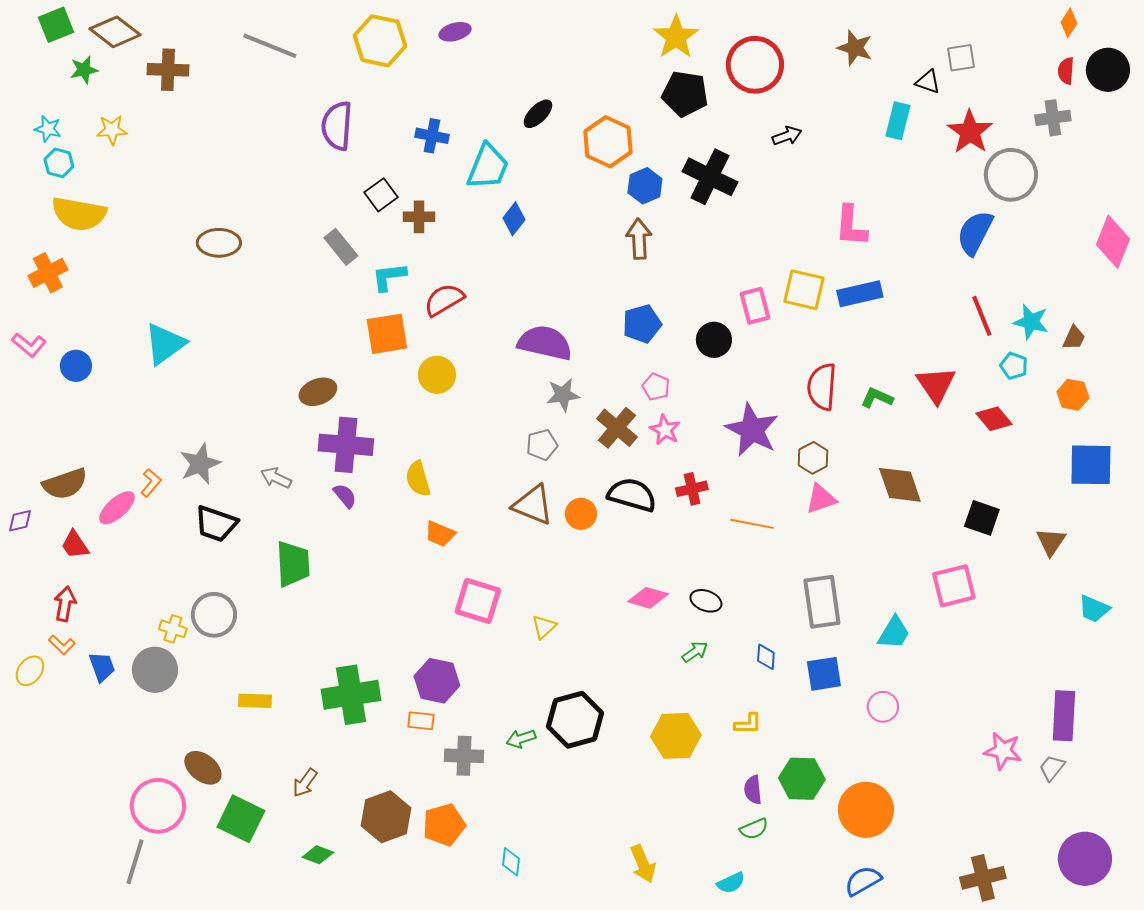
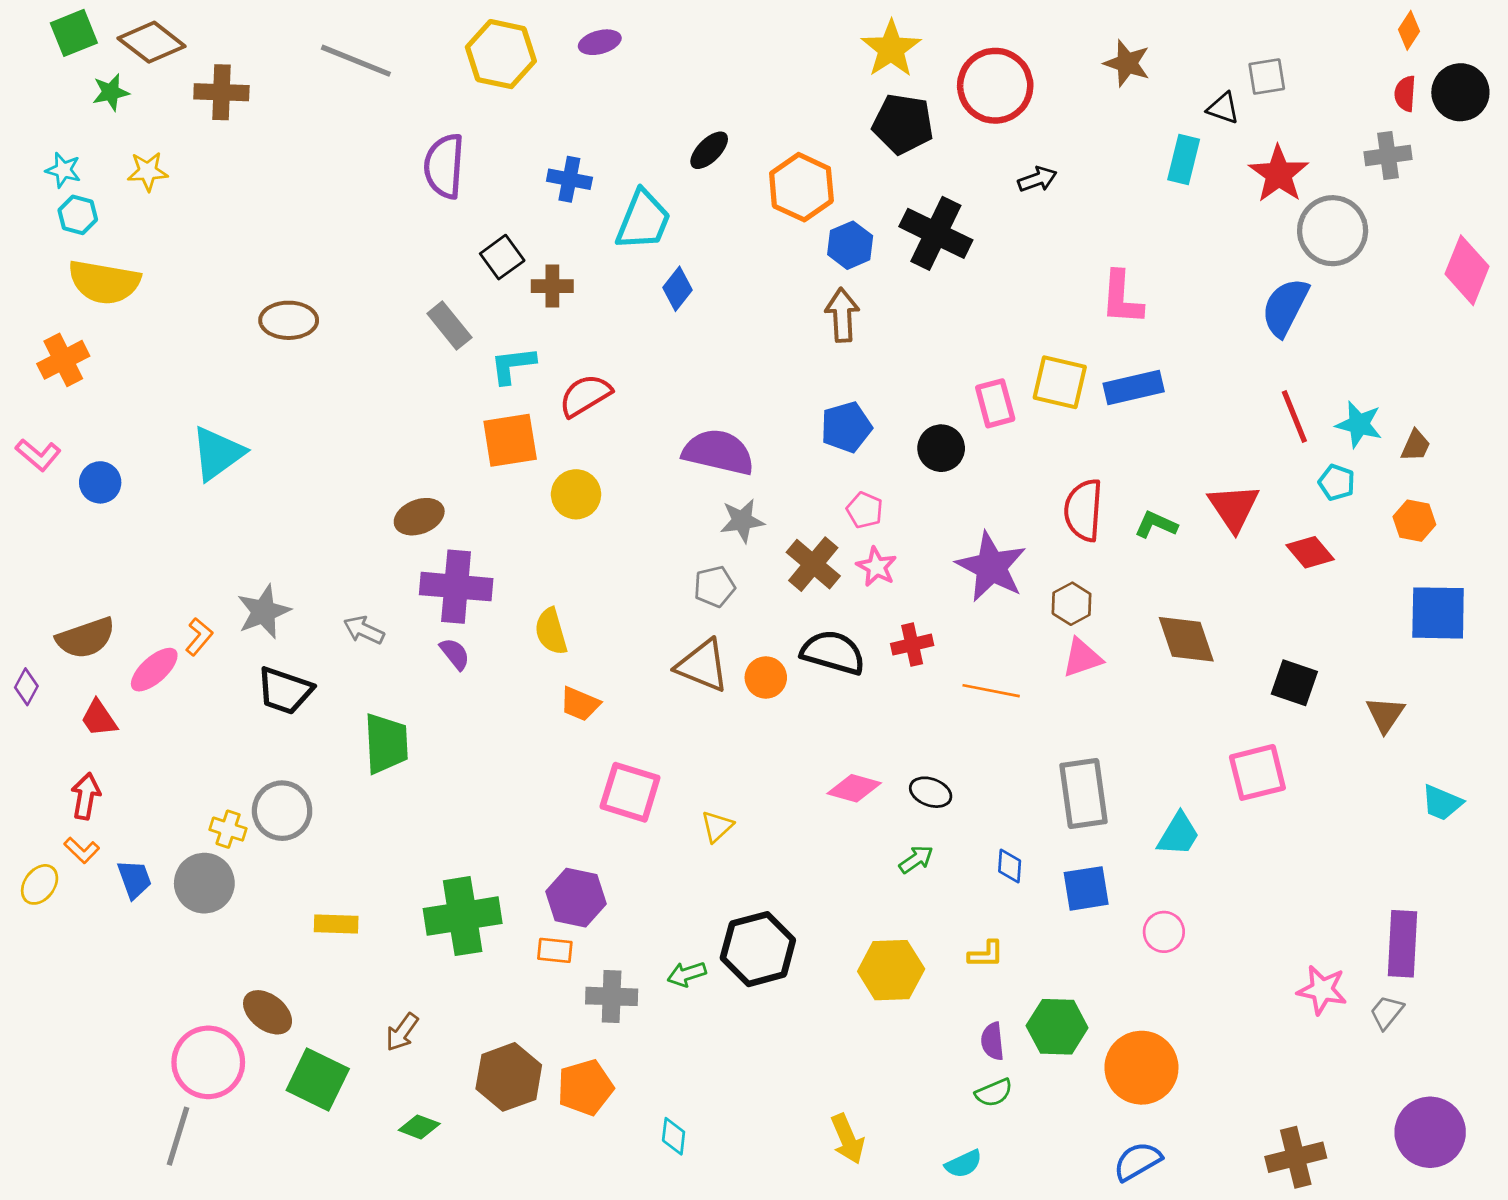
pink diamond: (1113, 242) -> (1467, 270), moved
purple diamond: (20, 521) -> (26, 687), turned -48

